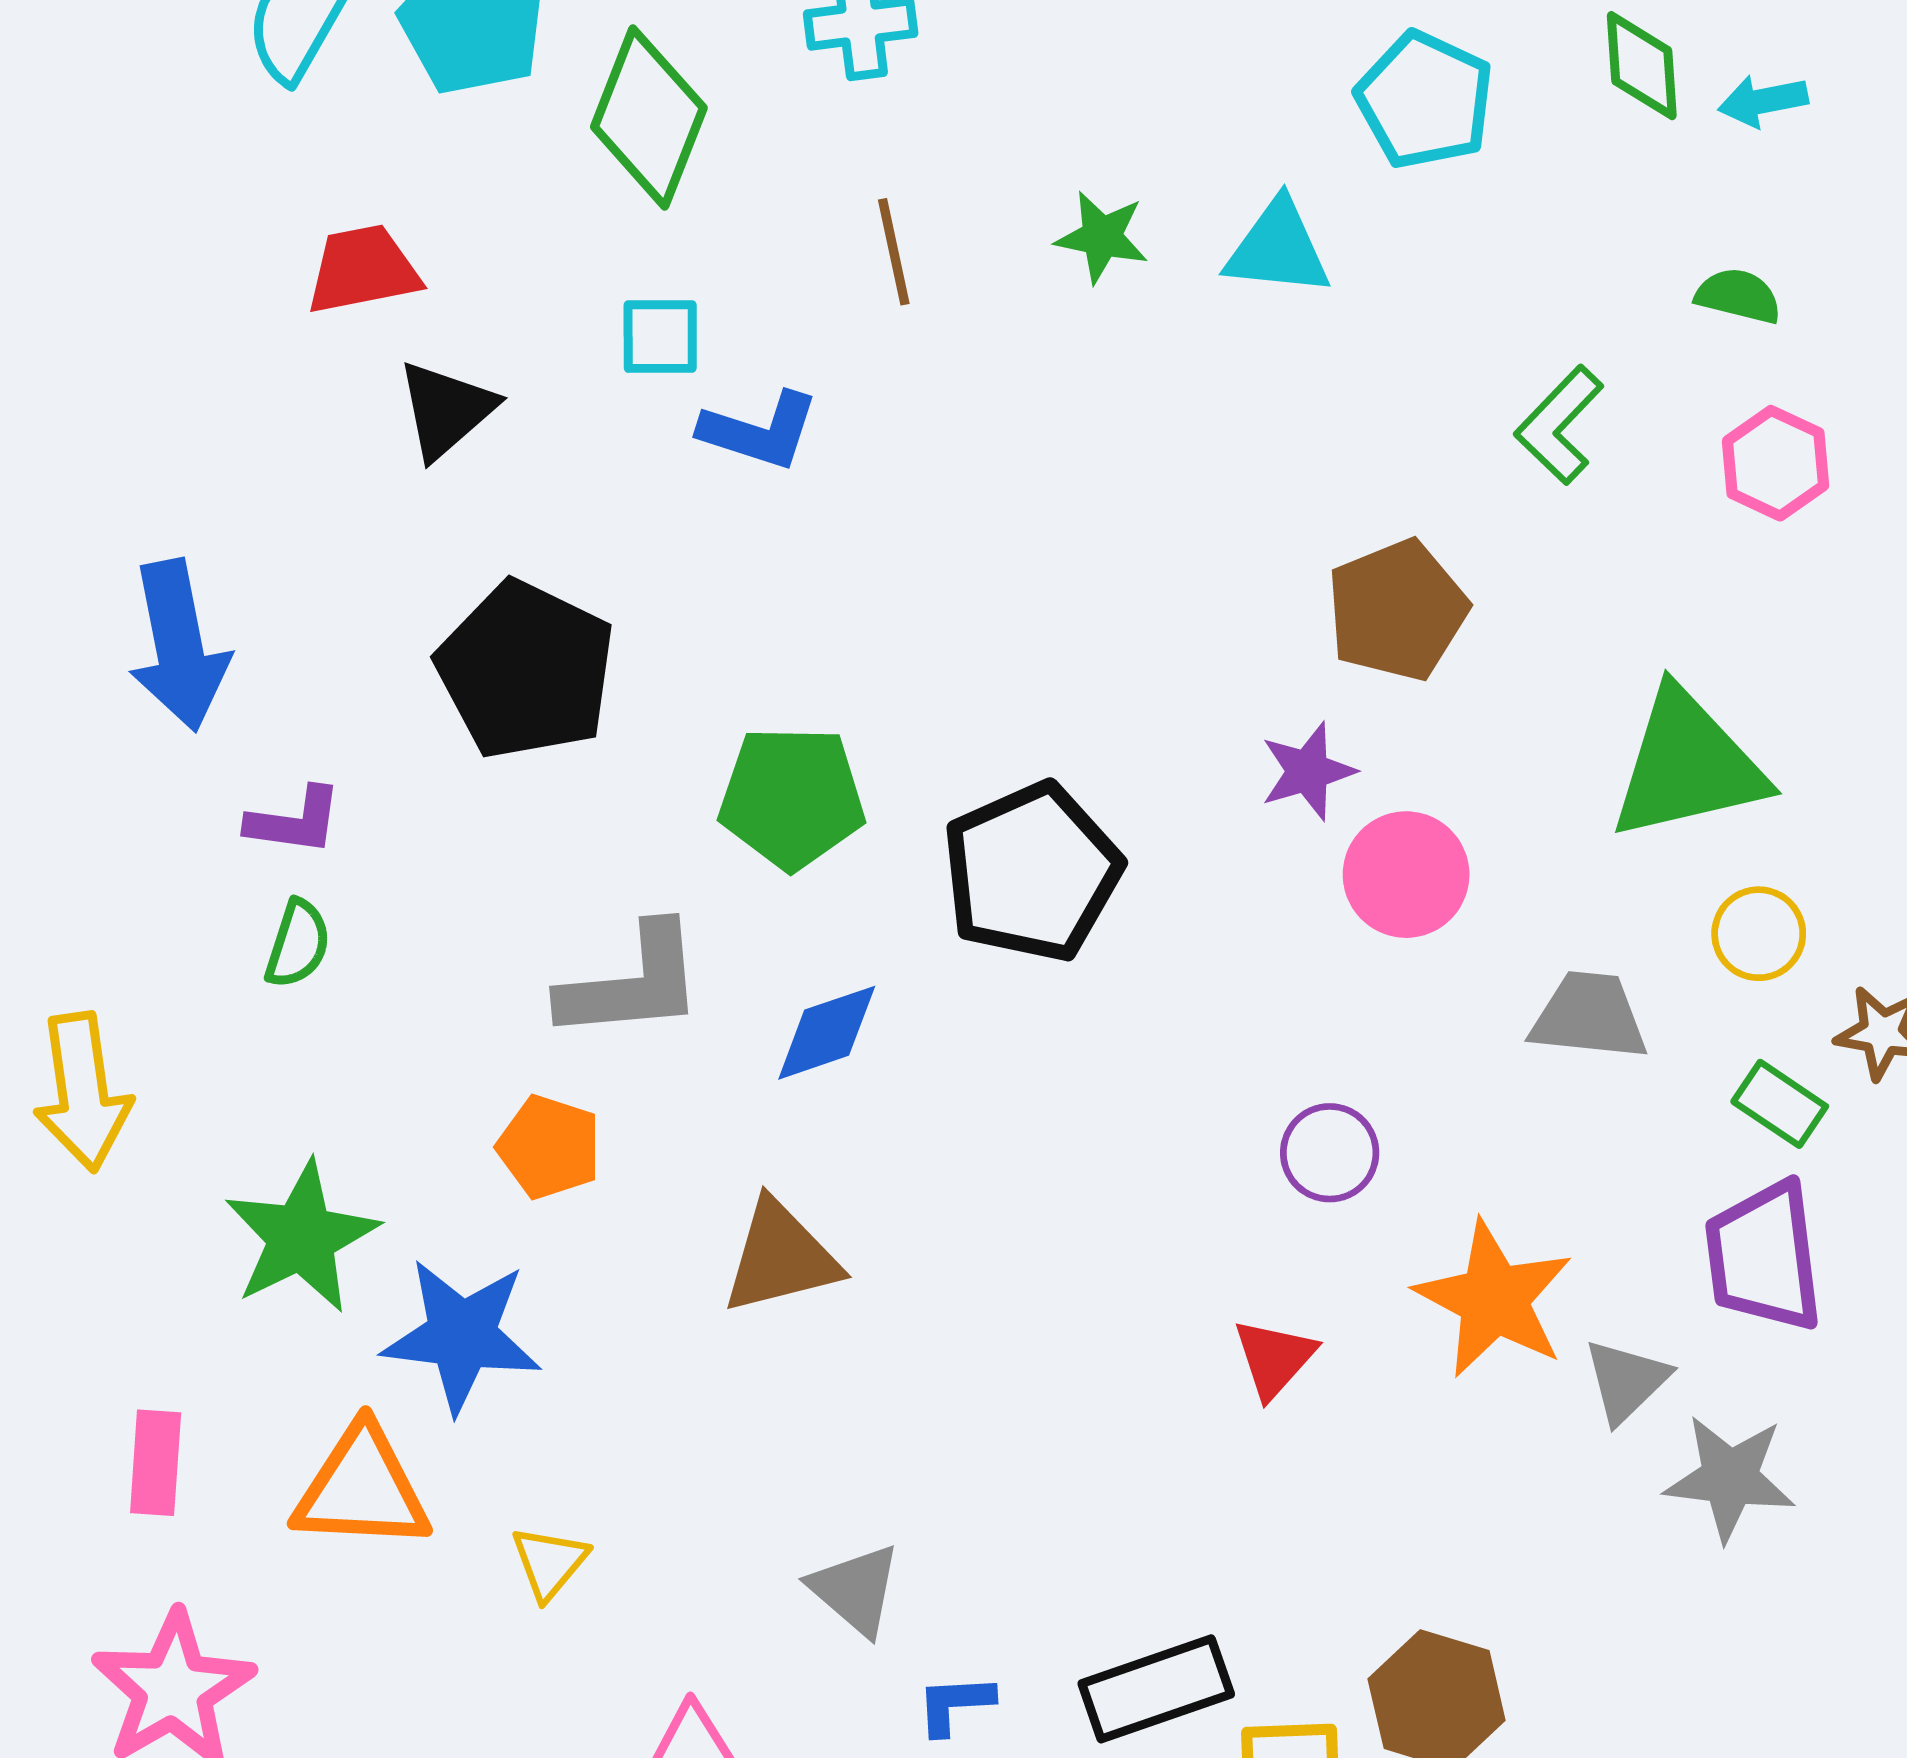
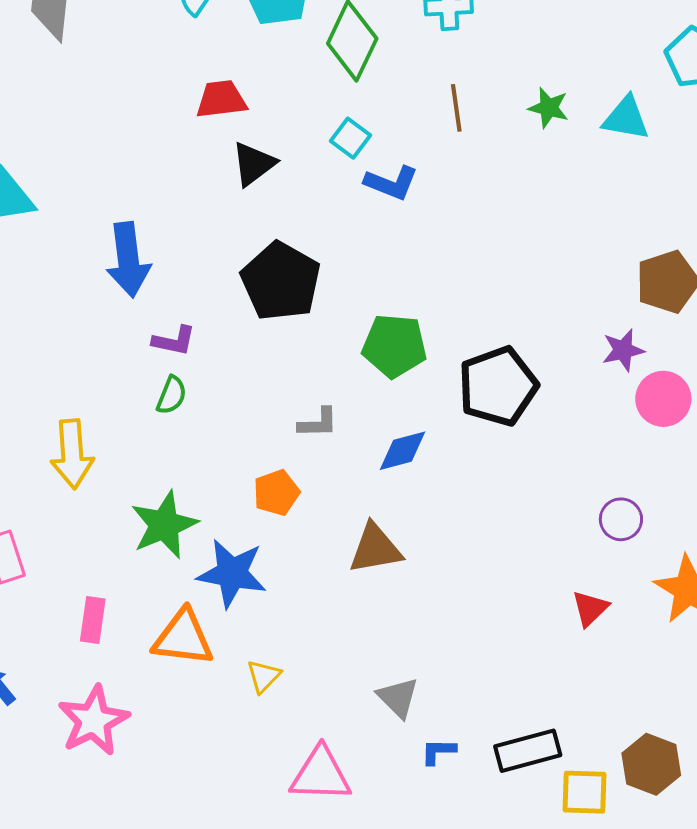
cyan square: (660, 337) -> (350, 138), turned 33
gray L-shape: (632, 983) -> (318, 423), size x0.6
orange pentagon: (549, 1147) -> (276, 493), turned 30

